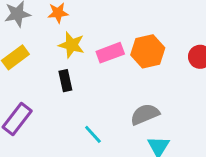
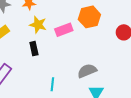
orange hexagon: (148, 51) -> (89, 17), moved
cyan line: (93, 134) -> (52, 84), turned 48

